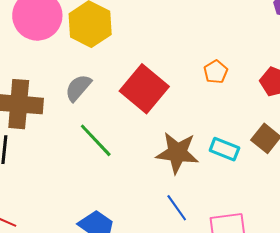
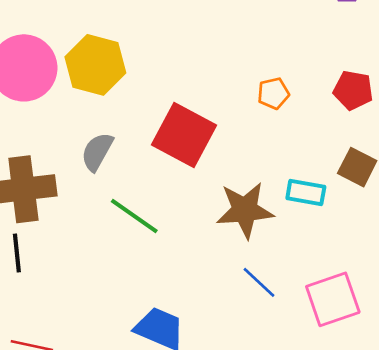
orange pentagon: (216, 72) -> (273, 93), turned 30

